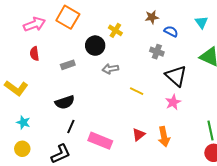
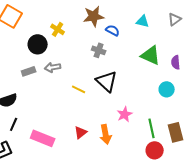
brown star: (152, 17) -> (94, 16), size x1.5
cyan triangle: (201, 22) -> (143, 21), turned -40
gray rectangle: (68, 65) -> (29, 71), moved
black triangle: (176, 76) -> (107, 81), moved
pink star: (173, 102) -> (125, 114), moved

